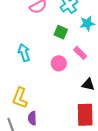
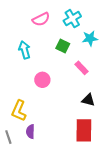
cyan arrow: (24, 53) -> (25, 50), moved
pink circle: (59, 63) -> (42, 80), moved

